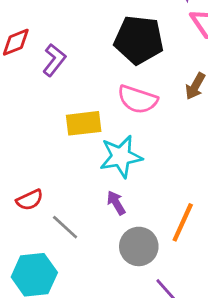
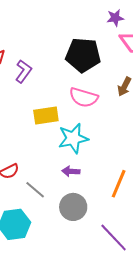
purple arrow: (116, 203) -> (71, 171), turned -54
gray circle: (139, 246) -> (73, 207), moved

